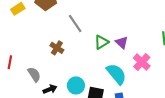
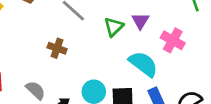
purple triangle: (122, 42) -> (140, 21), turned 32

